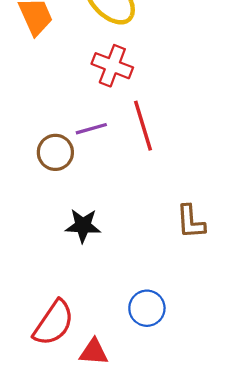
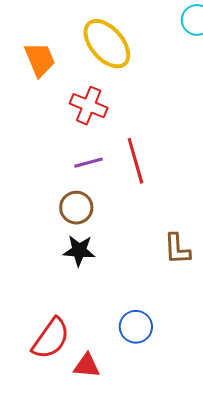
red cross: (112, 66) -> (89, 106), moved
brown circle: (55, 152) -> (76, 208), moved

